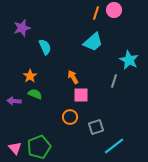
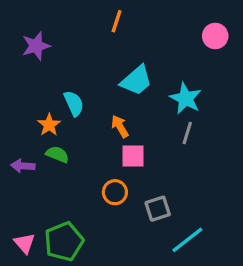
pink circle: (114, 10) -> (215, 36), moved
orange line: (96, 13) -> (117, 21), moved
cyan trapezoid: (93, 42) -> (136, 80), moved
cyan semicircle: (45, 47) -> (74, 103), moved
cyan star: (129, 60) -> (186, 98), moved

